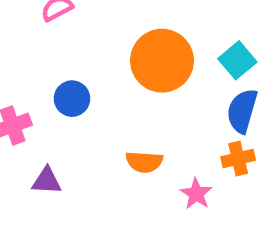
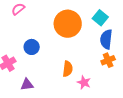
orange semicircle: (144, 162) -> (68, 69), turned -77
pink star: (196, 194) -> (84, 82), moved

